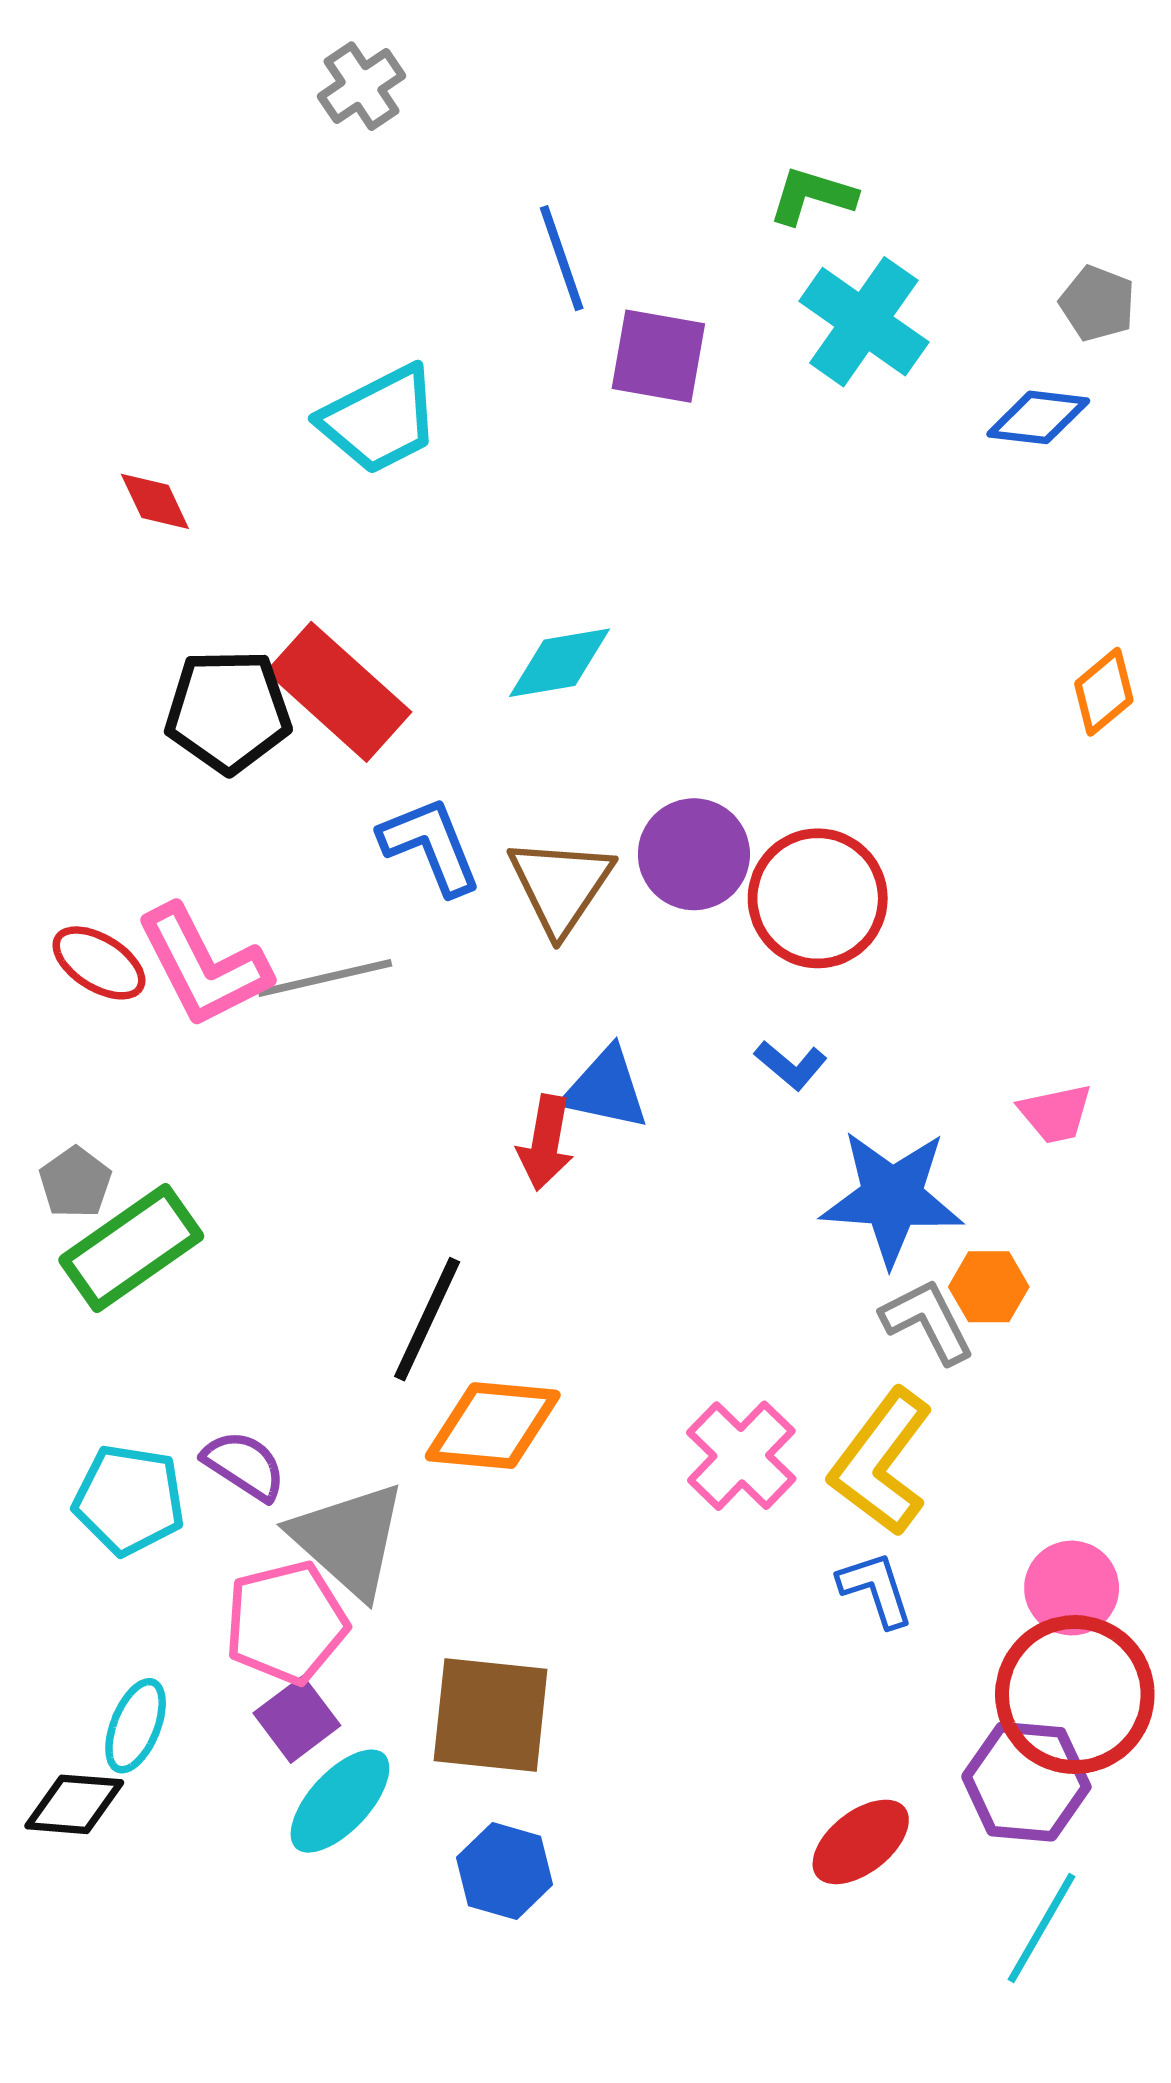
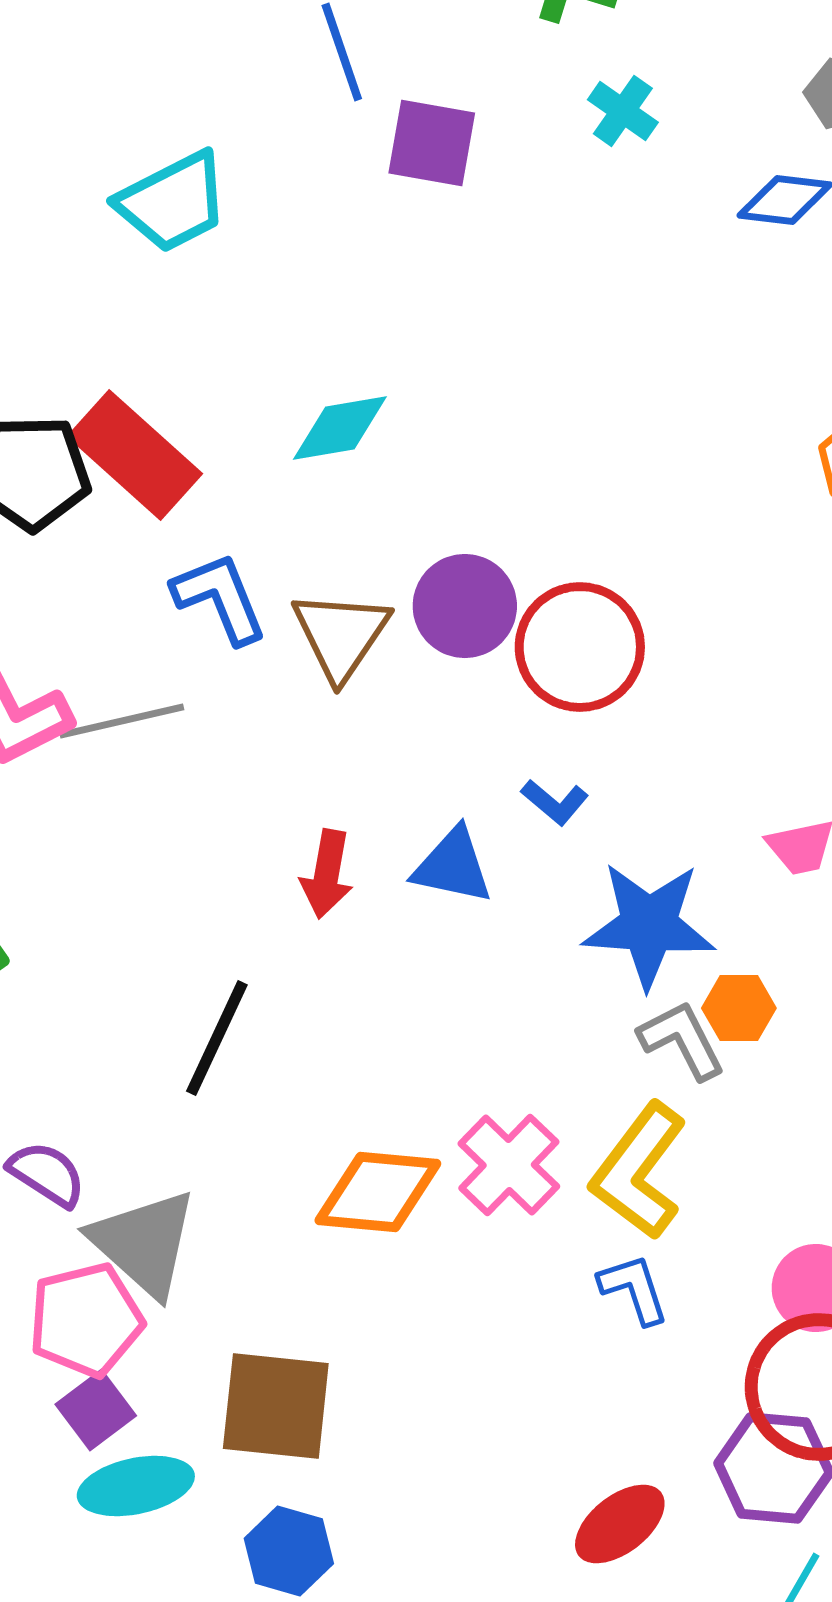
cyan cross: (864, 322) -> (623, 111), size x0.6
blue triangle: (606, 1089) -> (453, 866), moved
orange diamond: (493, 1426) -> (378, 1192), moved
cyan ellipse: (340, 1801) -> (136, 1486), turned 35

